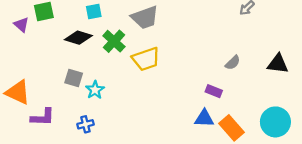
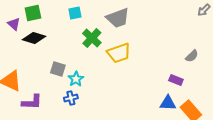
black diamond: (78, 38) -> (34, 38), moved
blue cross: (85, 124) -> (71, 98), moved

